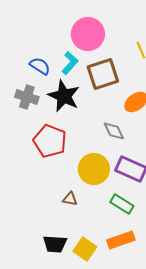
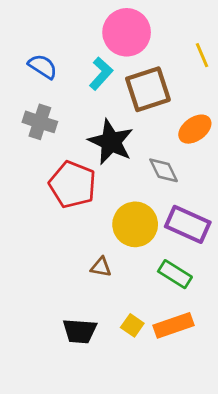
blue semicircle: (40, 66) -> (43, 66), moved
black star: (64, 96) -> (111, 142), moved
yellow square: (85, 249) -> (132, 325), moved, size x0.7

